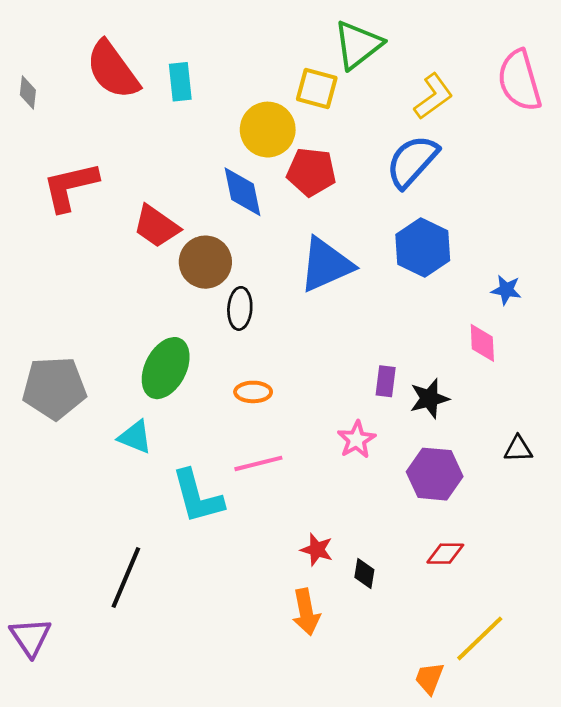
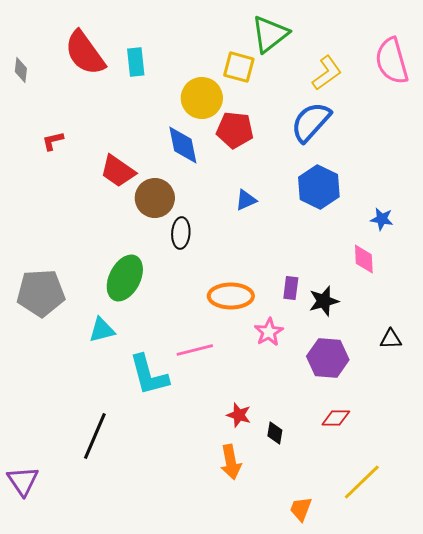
red L-shape: (70, 187) -> (53, 141), size x0.5
blue triangle: (326, 265) -> (246, 200), size x0.5
orange ellipse: (253, 392) -> (231, 296), moved, size x1.6
cyan triangle: (135, 437) -> (102, 330), turned -36
orange trapezoid: (429, 678) -> (301, 509), moved

